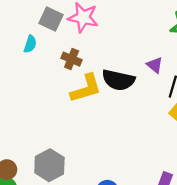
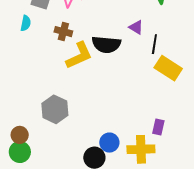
gray hexagon: (49, 165) -> (55, 109), moved

